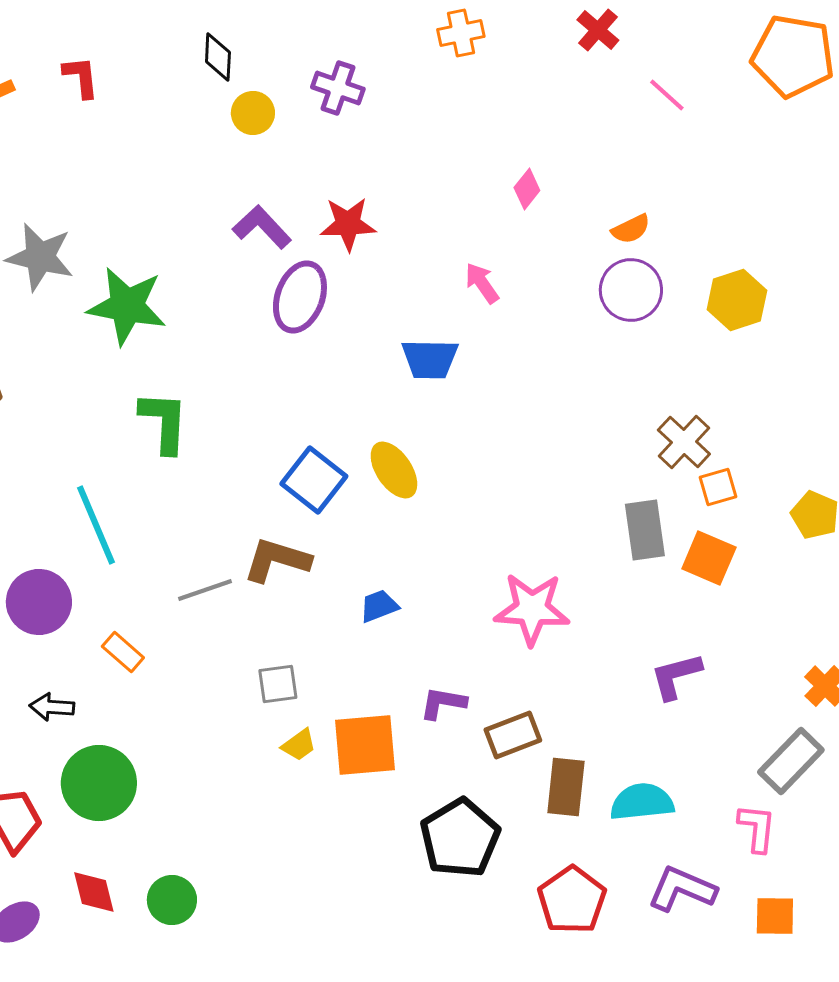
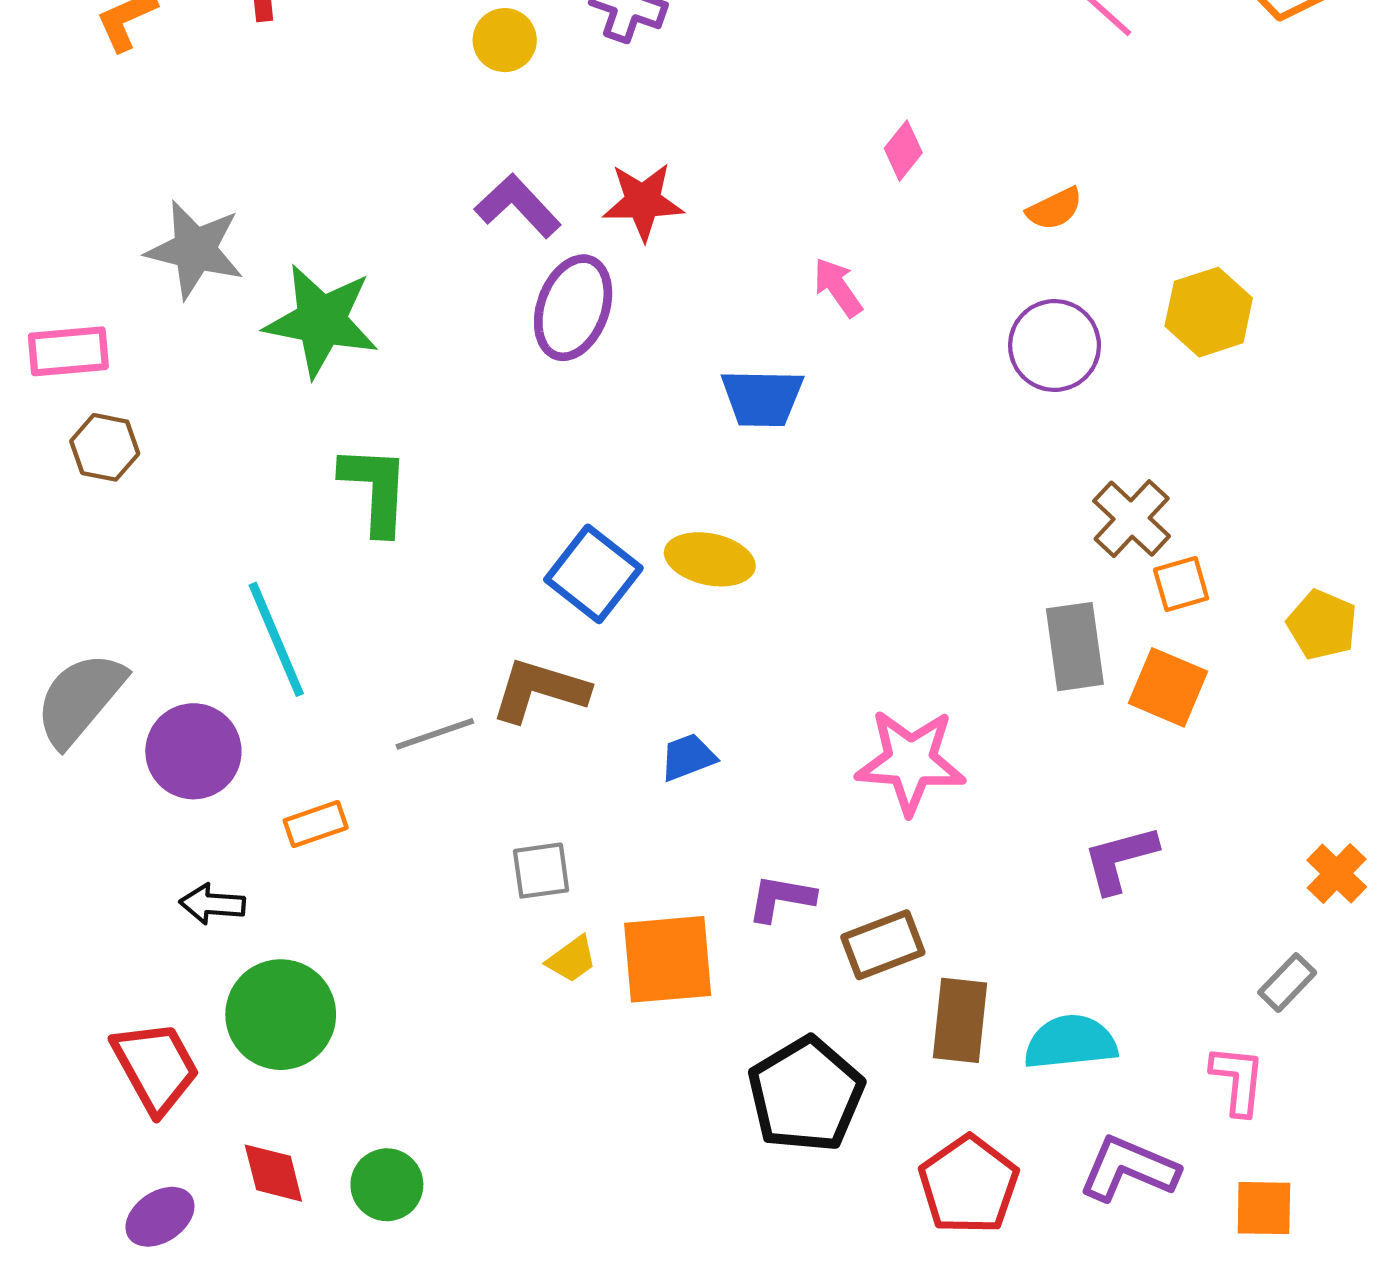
purple circle: (631, 290) -> (1055, 345), moved
yellow ellipse: (394, 470) -> (710, 559), turned -44
orange rectangle: (123, 652) -> (316, 824), turned -60
gray rectangle: (791, 761) -> (1287, 983), size x0.6

